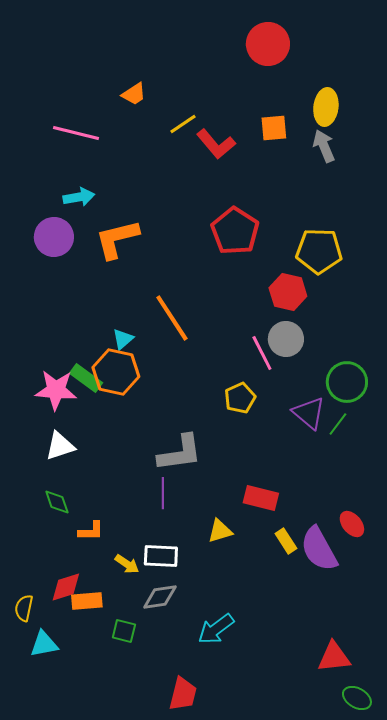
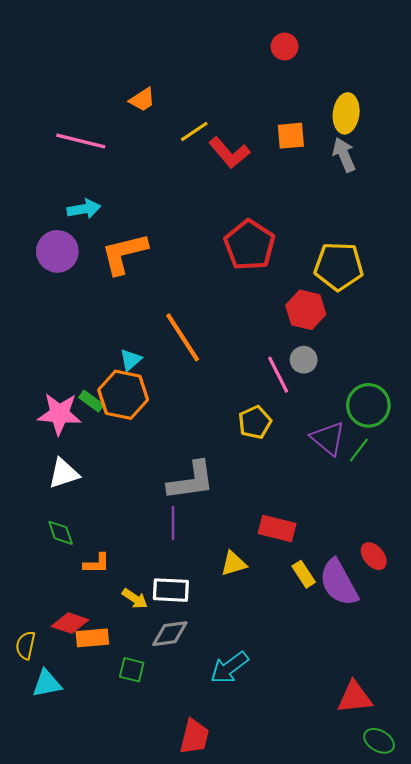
red circle: (268, 44) -> (285, 47), size x0.6
gray circle: (286, 339) -> (304, 360), size x0.7
green rectangle: (86, 378) -> (91, 401), size x0.7
red diamond: (66, 587) -> (70, 623), turned 36

